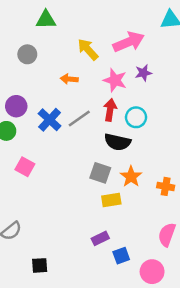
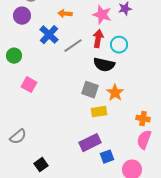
purple circle: (16, 106) -> (22, 16), moved
blue cross: (50, 120) -> (49, 35), moved
orange cross: (166, 186) -> (143, 119), moved
purple rectangle: (100, 238) -> (90, 143), size x1.5
black square: (40, 265) -> (41, 165), turned -32

